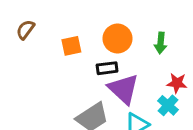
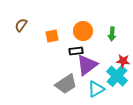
purple triangle: (123, 89) -> (87, 65), turned 40
cyan cross: (168, 105) -> (117, 76), size x1.5

